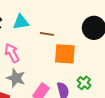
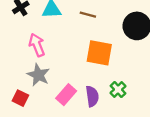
brown line: (47, 34) -> (88, 15), moved

